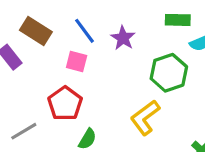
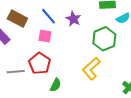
gray line: (24, 131) -> (16, 72), moved, turned 30

